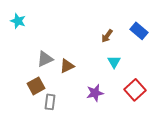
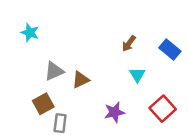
cyan star: (18, 21) -> (30, 33), moved
blue rectangle: (139, 31) -> (170, 49), moved

